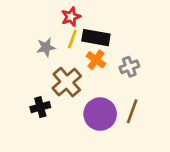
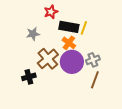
yellow line: (72, 39) -> (84, 28), moved
gray cross: (129, 67) -> (93, 60), moved
purple circle: (100, 114) -> (72, 62), moved

